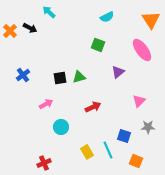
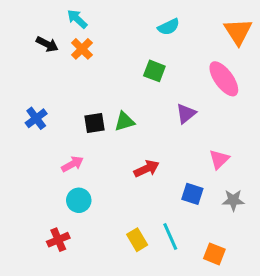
orange cross: (10, 31) -> (82, 49), moved
cyan circle: (61, 127) -> (79, 200), moved
blue square: (124, 136) -> (192, 194), moved
red cross: (44, 163) -> (58, 240), moved

